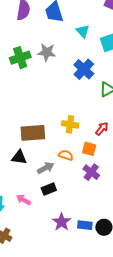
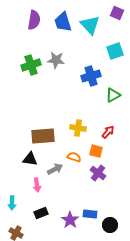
cyan triangle: (83, 31) -> (90, 25), moved, size x1.5
blue cross: (84, 69) -> (91, 76), turned 30
black rectangle: (49, 189) -> (41, 213), moved
pink arrow: (23, 200) -> (37, 185), moved, turned -128
blue rectangle: (85, 225) -> (90, 214), moved

